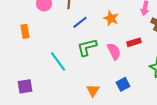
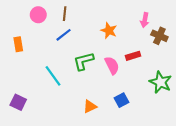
blue line: (80, 22) -> (64, 35), moved
purple square: (25, 86) -> (18, 102), turned 35
orange triangle: (93, 90) -> (90, 106), turned 32

